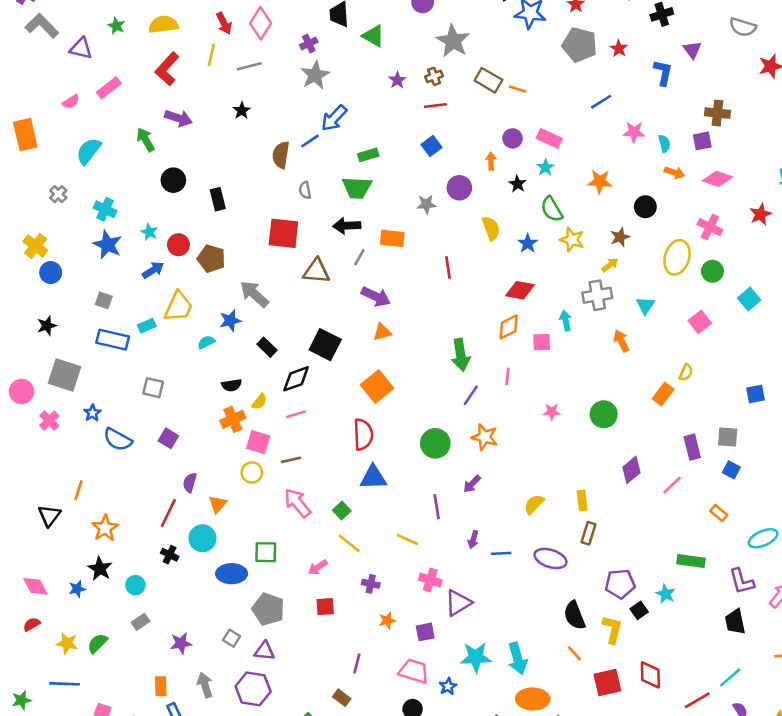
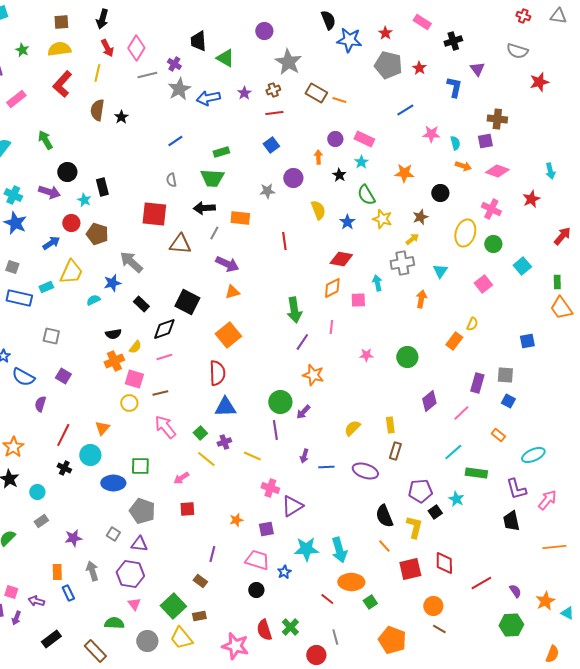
purple cross: (309, 43) -> (174, 64), turned -32
gray line: (249, 66) -> (147, 75), moved
purple arrow: (178, 118) -> (49, 192), moved
blue arrow: (334, 118) -> (208, 98), moved, turned 35
brown semicircle: (281, 155) -> (97, 110), moved
cyan star: (149, 232) -> (84, 200), moved
orange arrow: (621, 341) -> (421, 299), turned 36
green circle: (435, 443) -> (280, 402), moved
purple rectangle: (692, 447) -> (477, 383), turned 30
purple semicircle: (190, 483) -> (40, 404), moved
purple cross: (371, 584) -> (224, 442), moved, turned -32
cyan line: (730, 677) -> (453, 452), moved

